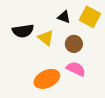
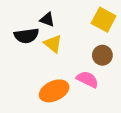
black triangle: (64, 17) -> (47, 20), moved
brown circle: (74, 44) -> (102, 55), moved

